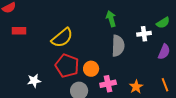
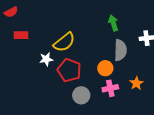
orange circle: (91, 69) -> (105, 68), moved
white star: (34, 81) -> (46, 59), moved
orange star: (136, 87) -> (136, 83), moved

